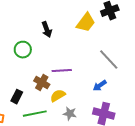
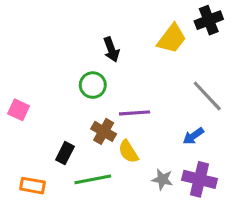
green circle: (23, 50) -> (93, 85), moved
yellow semicircle: (58, 96) -> (128, 152), turned -91
gray star: (70, 114) -> (162, 179), moved

